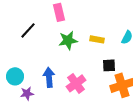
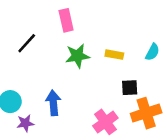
pink cross: (76, 83) -> (105, 122), moved

